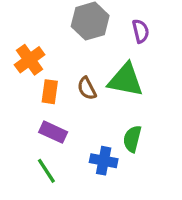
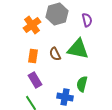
orange cross: (30, 60) -> (32, 25), moved
purple rectangle: (53, 132) -> (35, 80), turned 35

